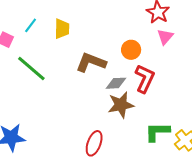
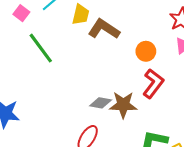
brown L-shape: (91, 62) -> (104, 29), moved
gray diamond: (116, 83) -> (101, 103), moved

